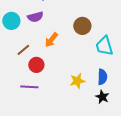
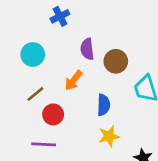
purple semicircle: (35, 17) -> (87, 49), moved, turned 98
cyan circle: (11, 21) -> (33, 54), moved
blue semicircle: (102, 77) -> (104, 105), moved

